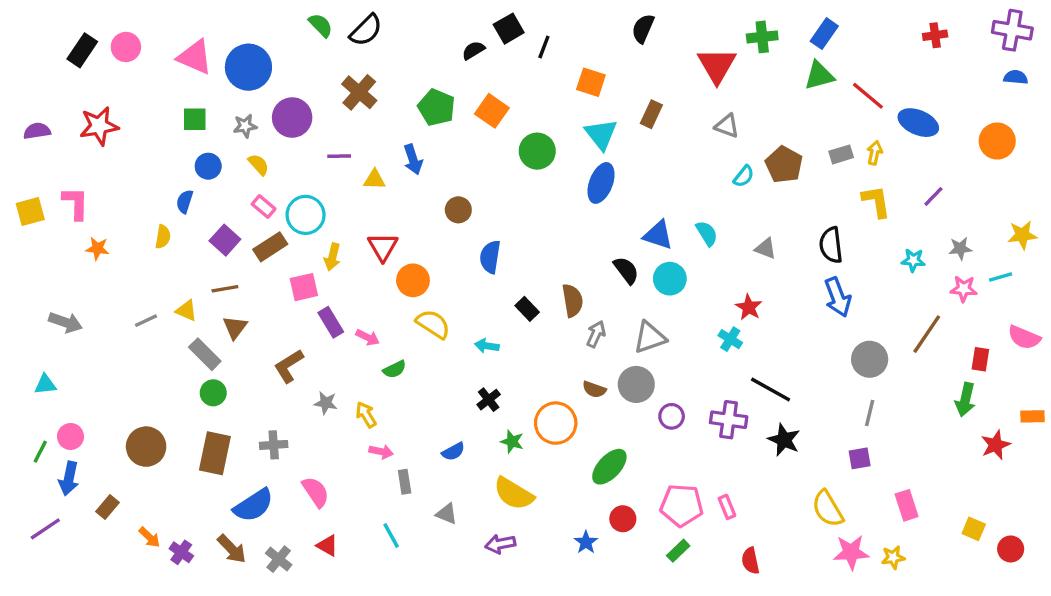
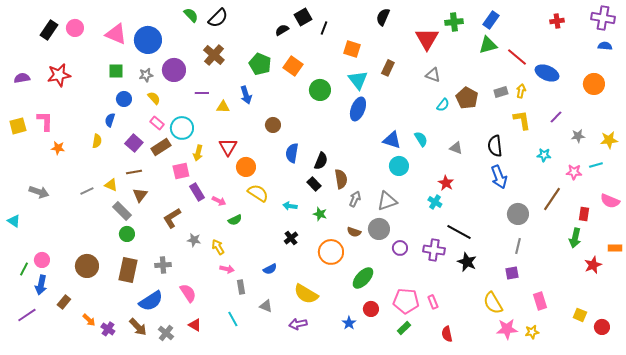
gray star: (960, 248) -> (578, 136), moved
black semicircle: (626, 270) -> (321, 161), moved, turned 60
cyan triangle: (45, 384) -> (14, 221), moved, turned 40
green star: (512, 442) -> (320, 214), moved

